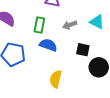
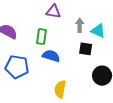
gray arrow: (70, 25) -> (80, 25), moved, turned 112
black square: (83, 50) -> (86, 49), moved

